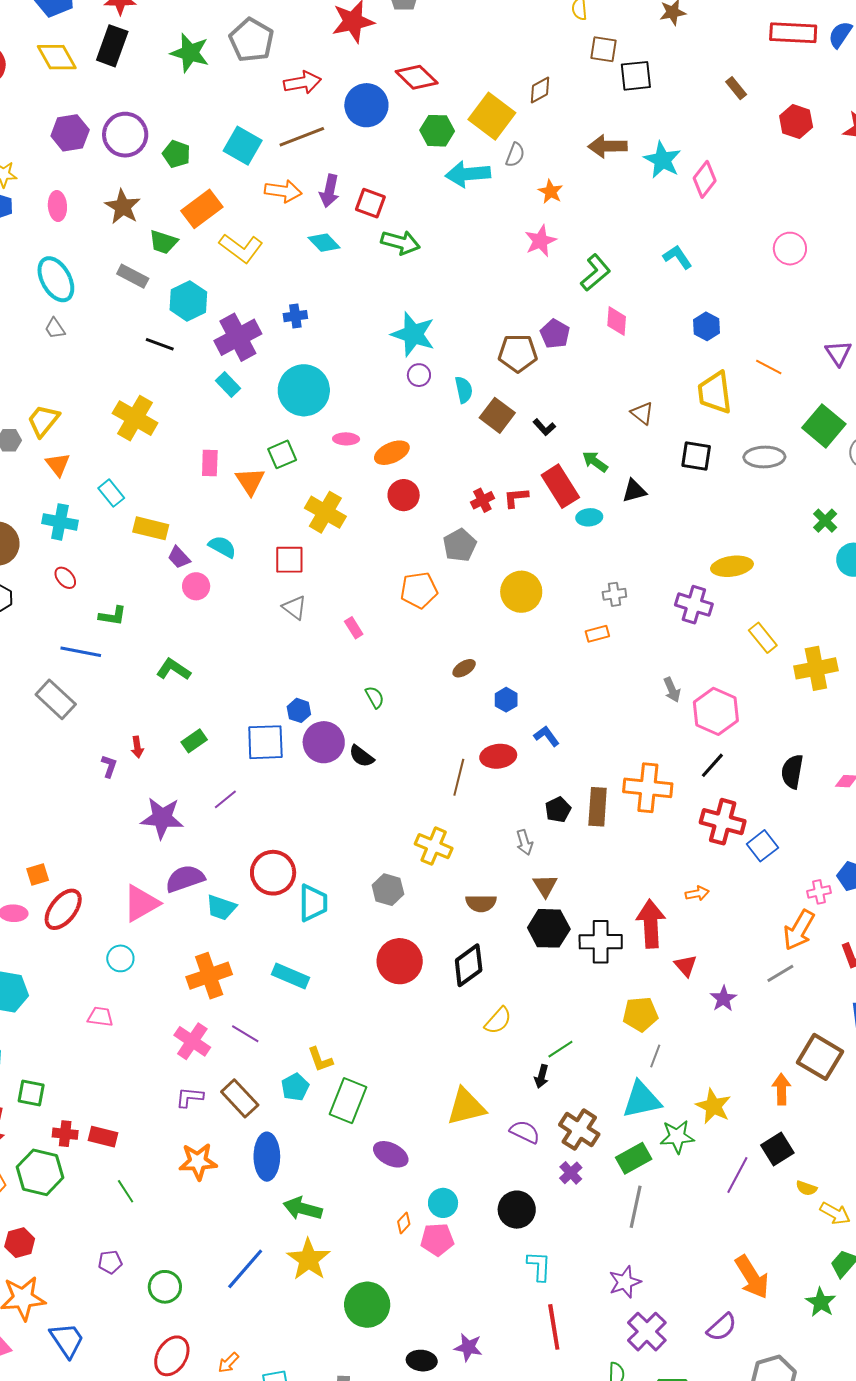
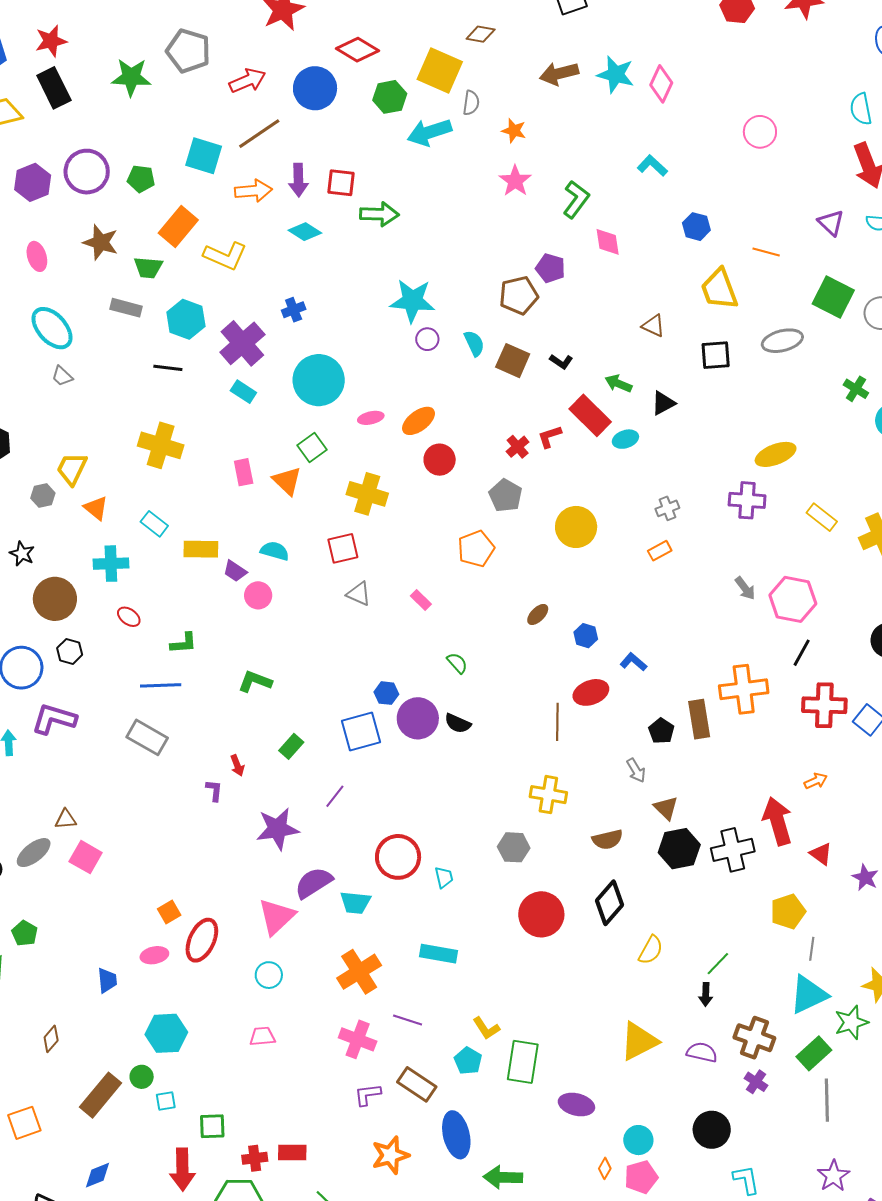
black rectangle: (112, 46) -> (54, 88), turned -33
brown diamond: (540, 90) -> (481, 34), turned 52
cyan trapezoid: (313, 903) -> (444, 877), size x0.6

